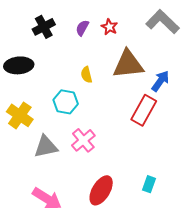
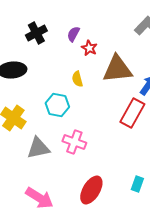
red star: (109, 27) -> (89, 48), moved
pink cross: (83, 140) -> (74, 142), turned -30

